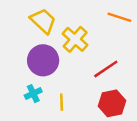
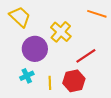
yellow trapezoid: (43, 21) -> (20, 17), moved
red hexagon: (112, 103) -> (74, 81), moved

